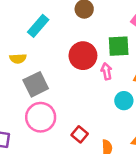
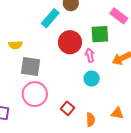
cyan rectangle: (38, 26) -> (50, 18), moved
gray square: (36, 84) -> (30, 66), turned 35
cyan circle: (124, 101) -> (92, 79), moved

